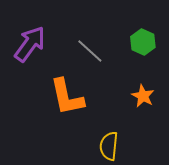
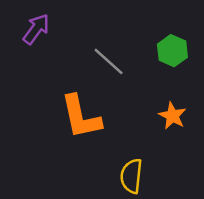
purple arrow: (30, 44) -> (36, 29), moved, size x0.7

